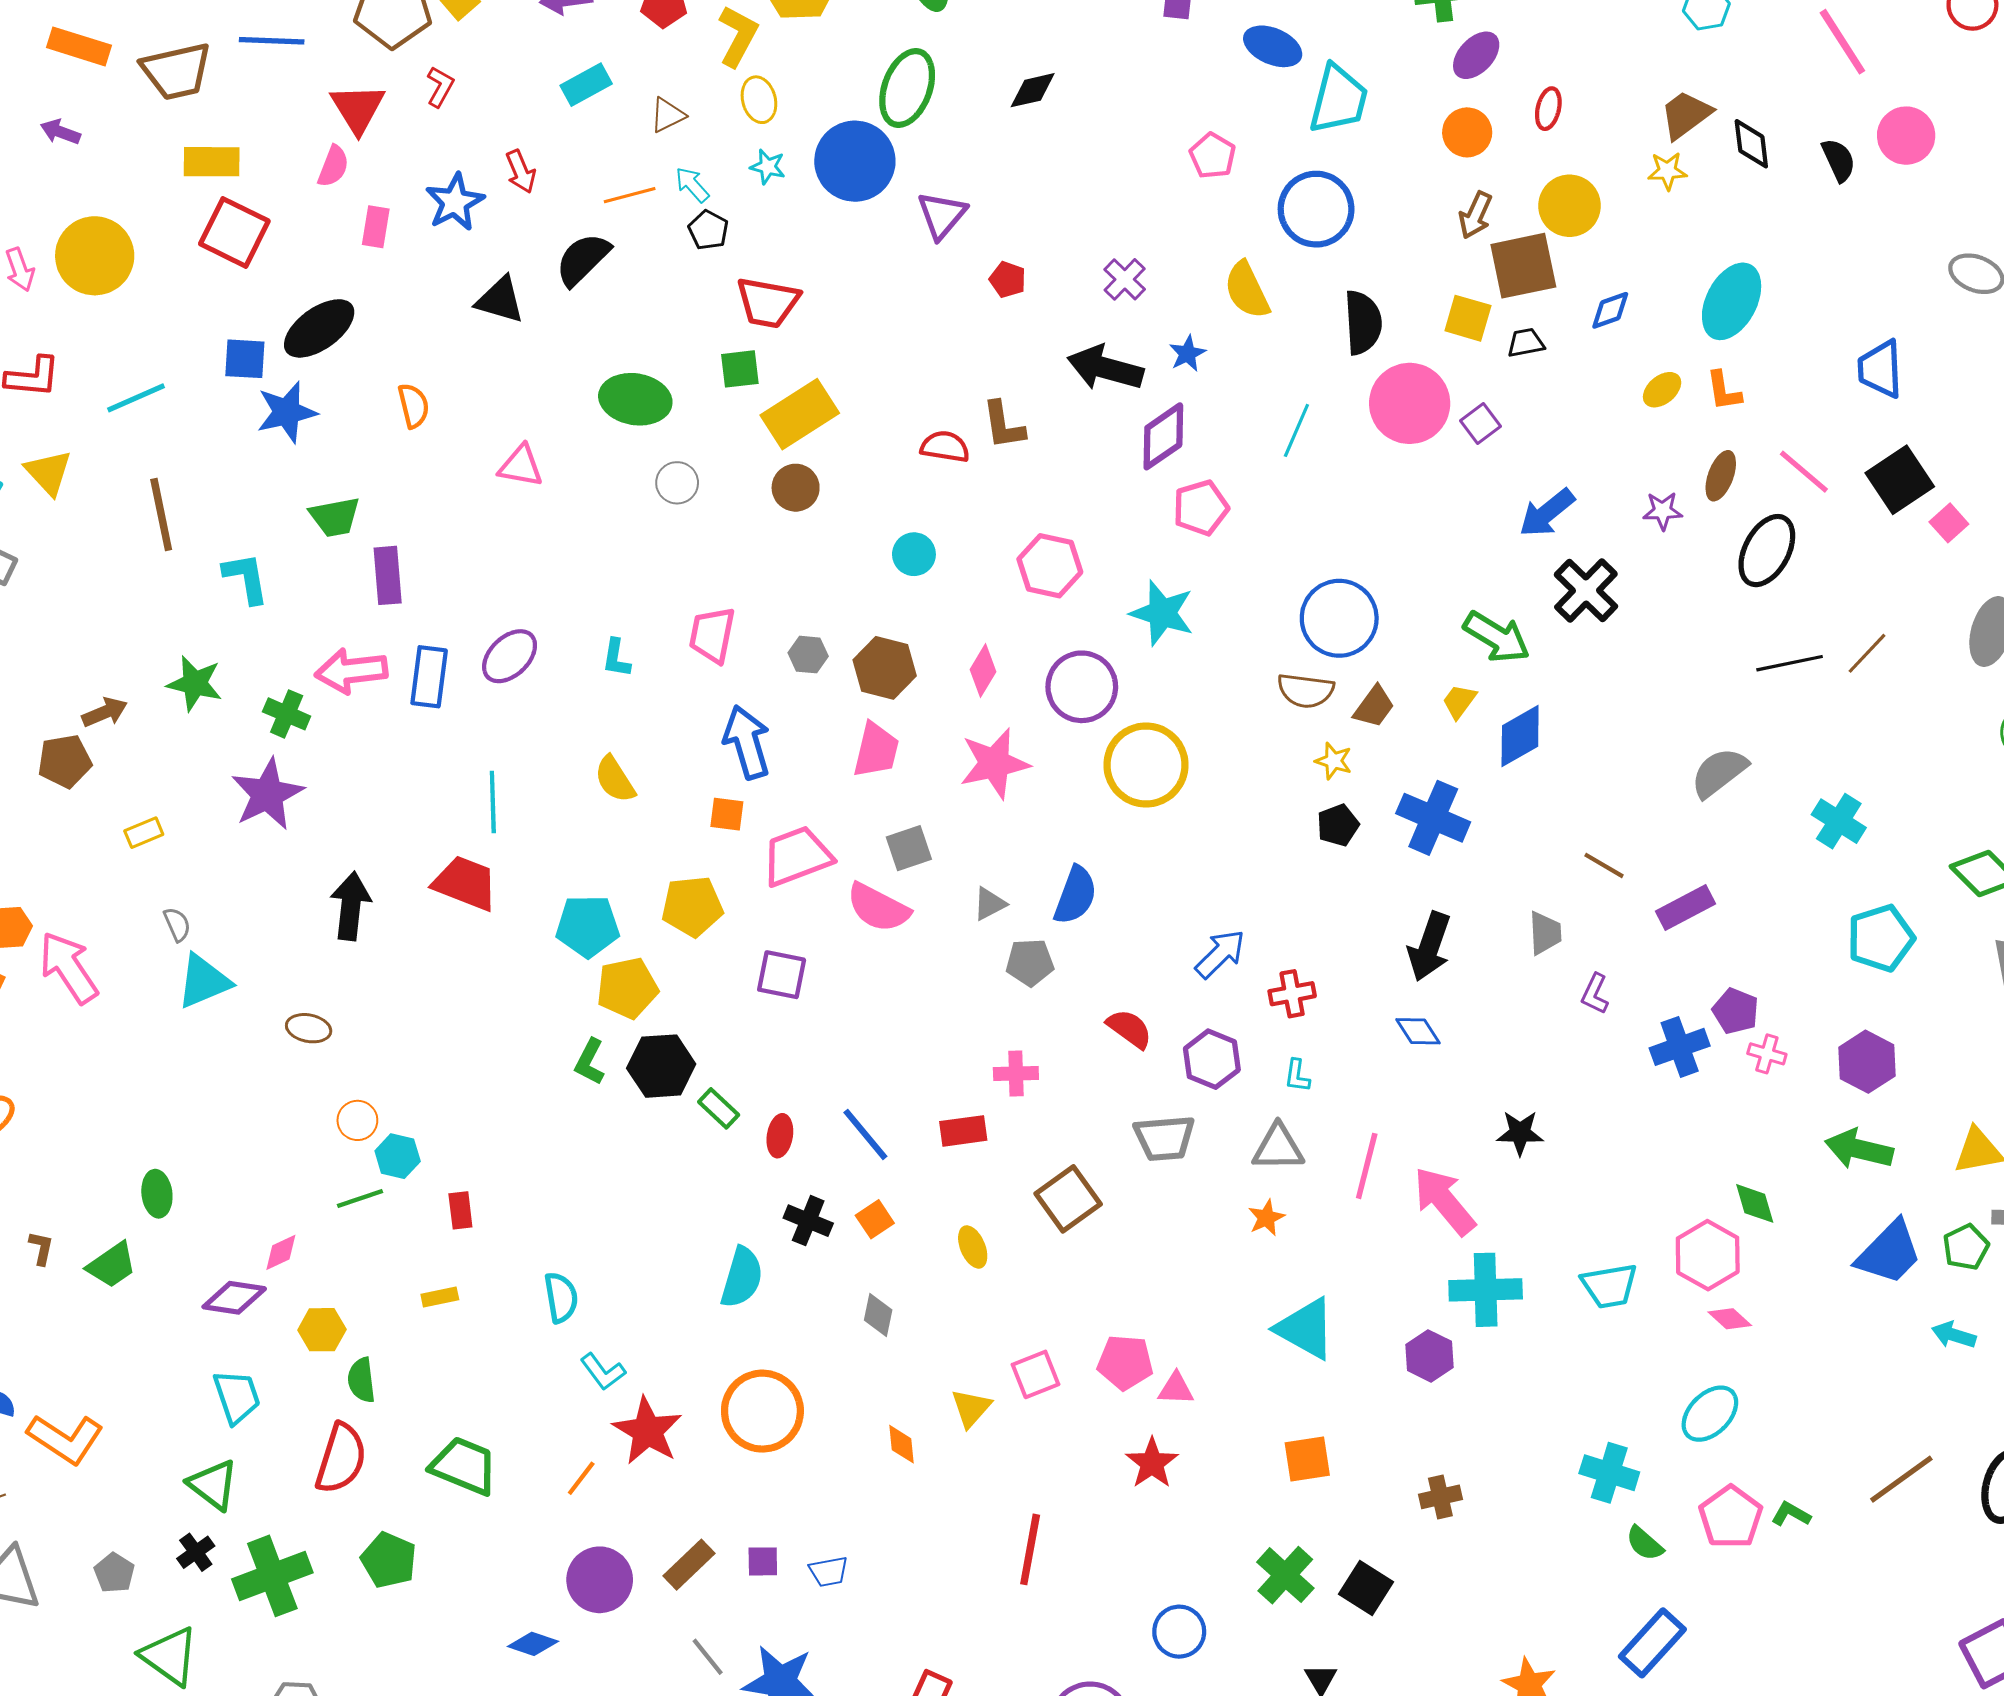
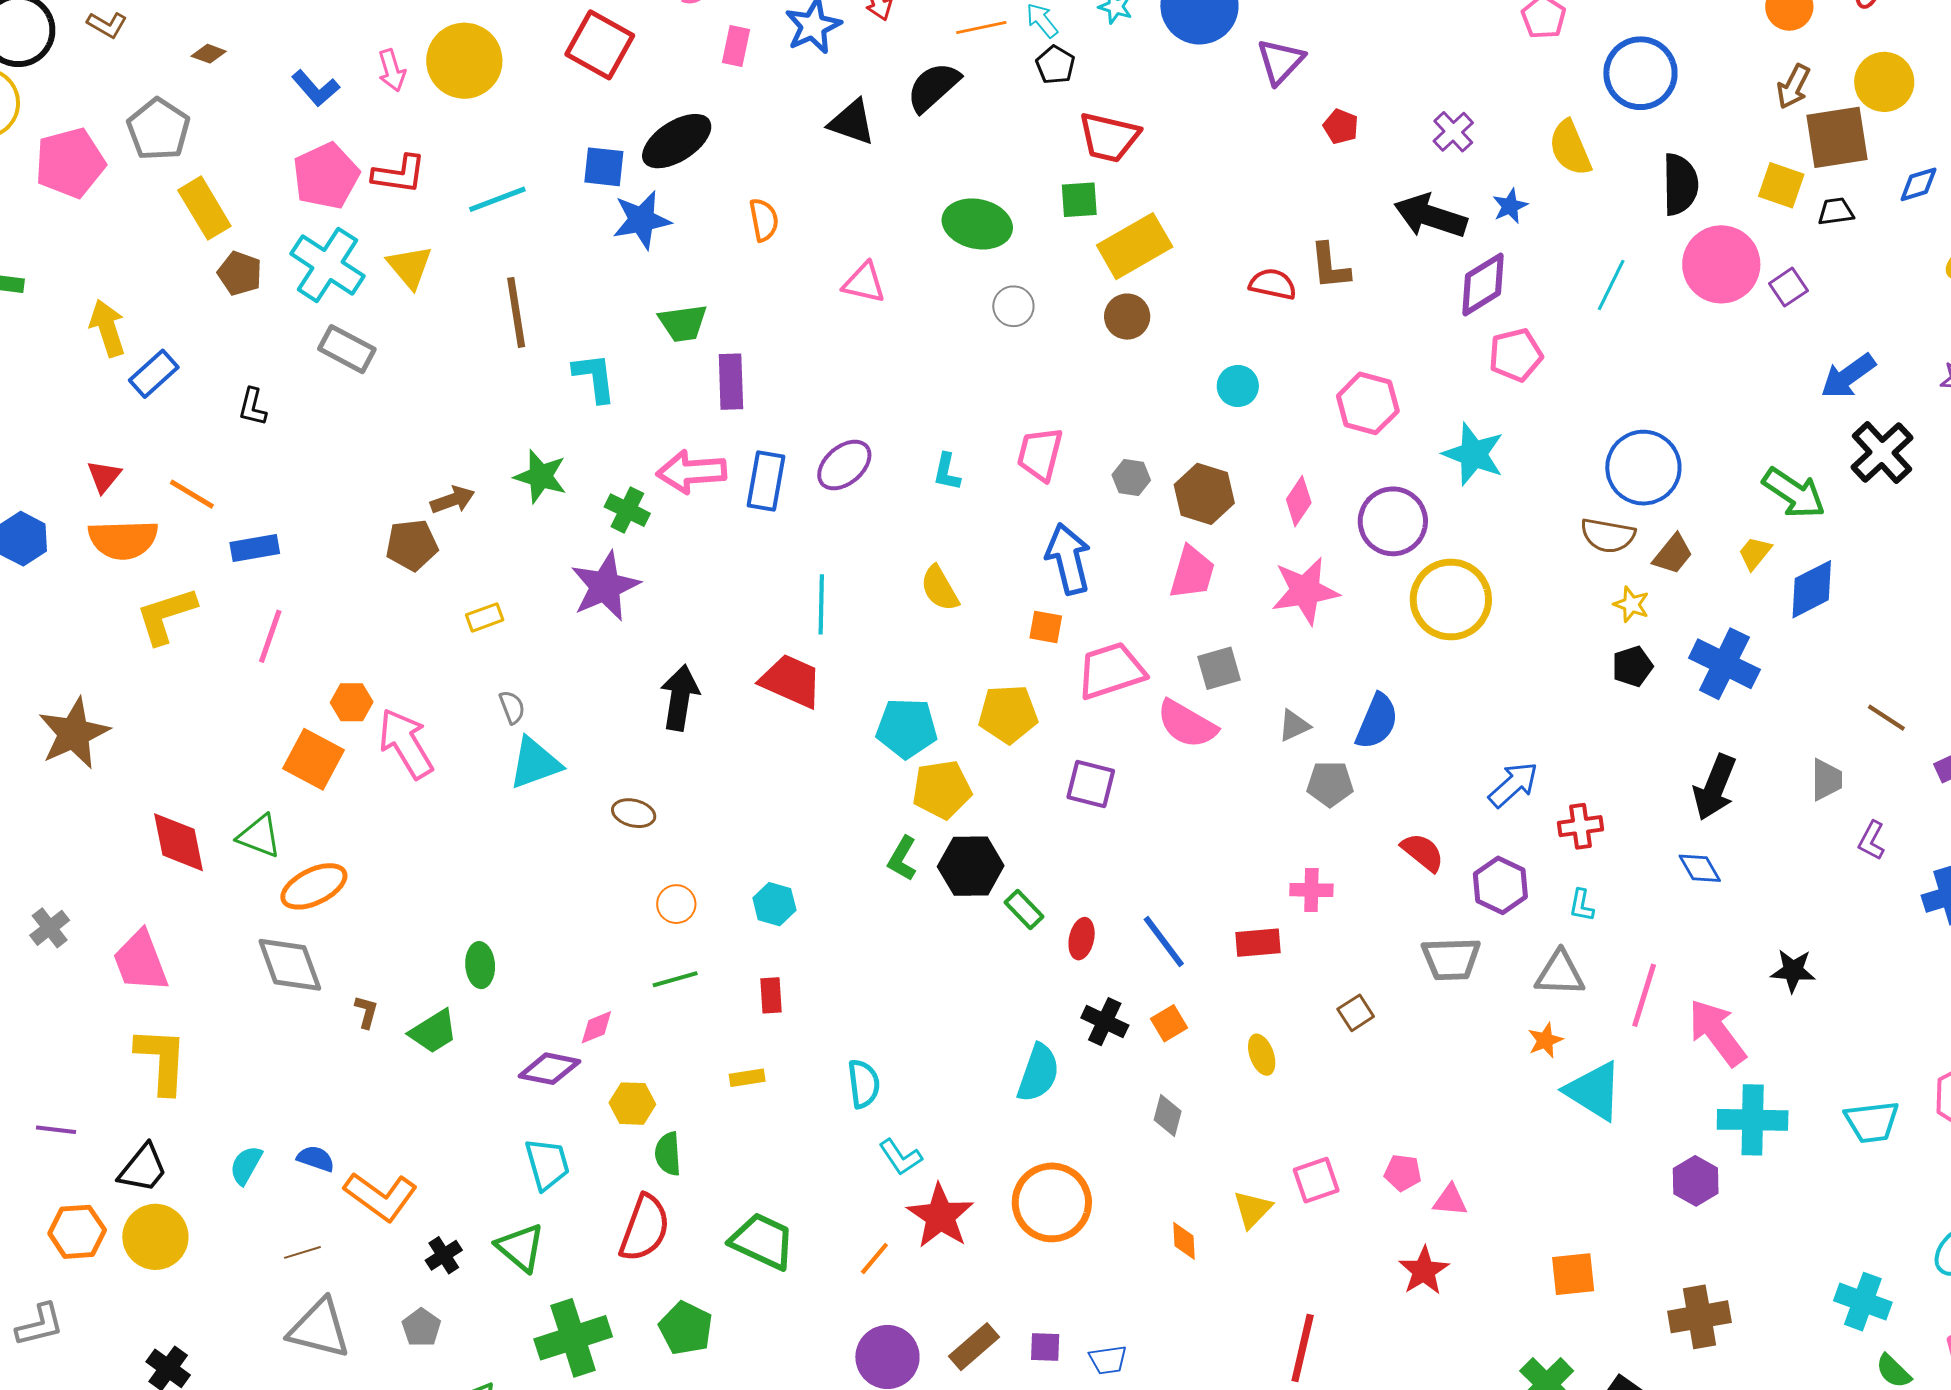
cyan hexagon: (398, 1156) -> (774, 904), moved
brown square: (1068, 1199) -> (1356, 1013), size x0.6
cyan triangle: (1306, 1329) -> (1594, 1091), moved
pink pentagon: (1125, 1362) -> (1403, 1173), size x0.7
brown cross: (1440, 1497) -> (1699, 1317), size x1.5
black cross: (196, 1552) -> (444, 1255), moved

